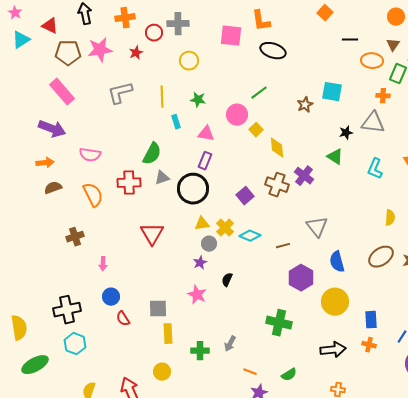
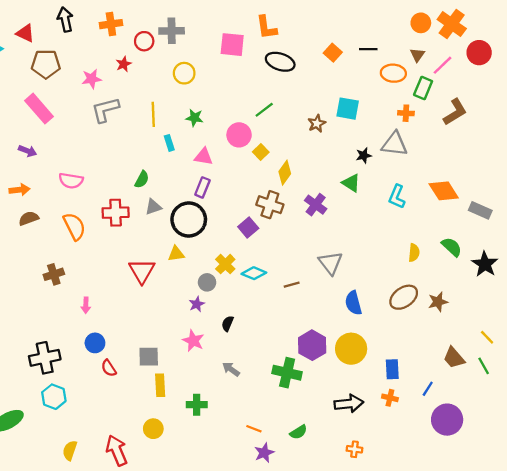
orange square: (325, 13) -> (333, 53), moved
pink star: (100, 50) -> (92, 79), moved, size x0.7
purple arrow: (52, 129) -> (28, 151), size x0.6
yellow diamond: (277, 148) -> (285, 173), turned 40
green semicircle: (152, 154) -> (142, 179), size x0.7
brown cross: (277, 185) -> (270, 205), moved
yellow triangle: (202, 224) -> (176, 254), moved
purple hexagon: (301, 278) -> (312, 345), moved
gray arrow: (230, 344) -> (231, 369), moved, turned 98

